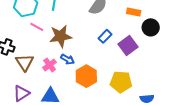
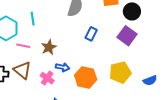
brown star: (61, 36) -> (49, 47), size x0.7
purple square: (128, 46) -> (127, 36), moved
brown triangle: (25, 62) -> (22, 70), moved

